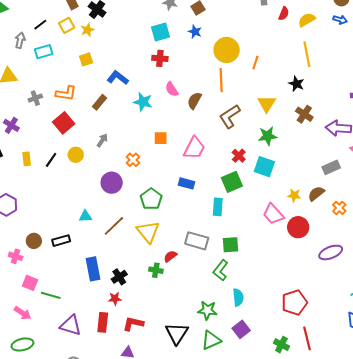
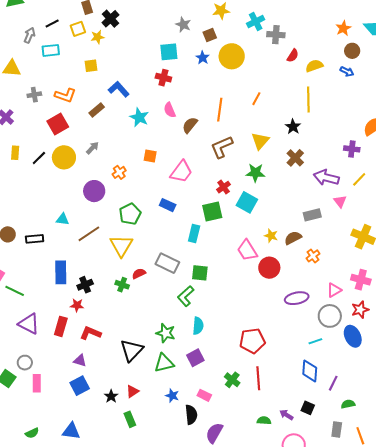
yellow circle: (227, 50) -> (232, 56), moved
yellow circle: (76, 155) -> (64, 157), size x1.5

